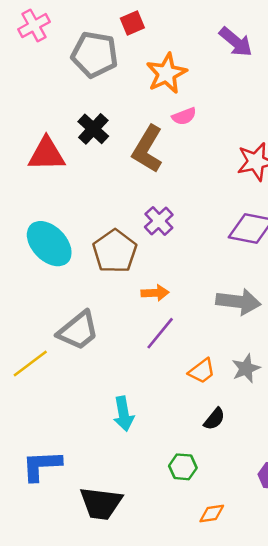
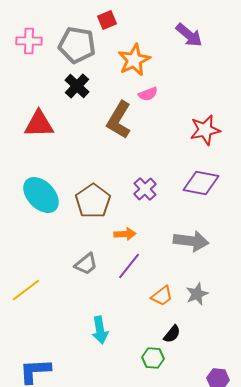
pink cross: (34, 25) -> (29, 41), moved, turned 30
black cross: (93, 129) -> (77, 86), moved
purple cross: (159, 221) -> (145, 189), moved
gray trapezoid: (78, 331) -> (86, 264), moved, size x0.7
green hexagon: (183, 467) -> (153, 358), moved

